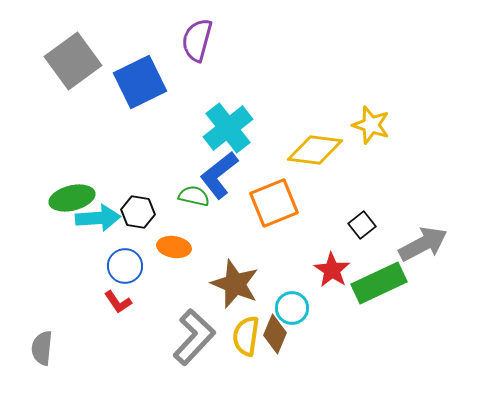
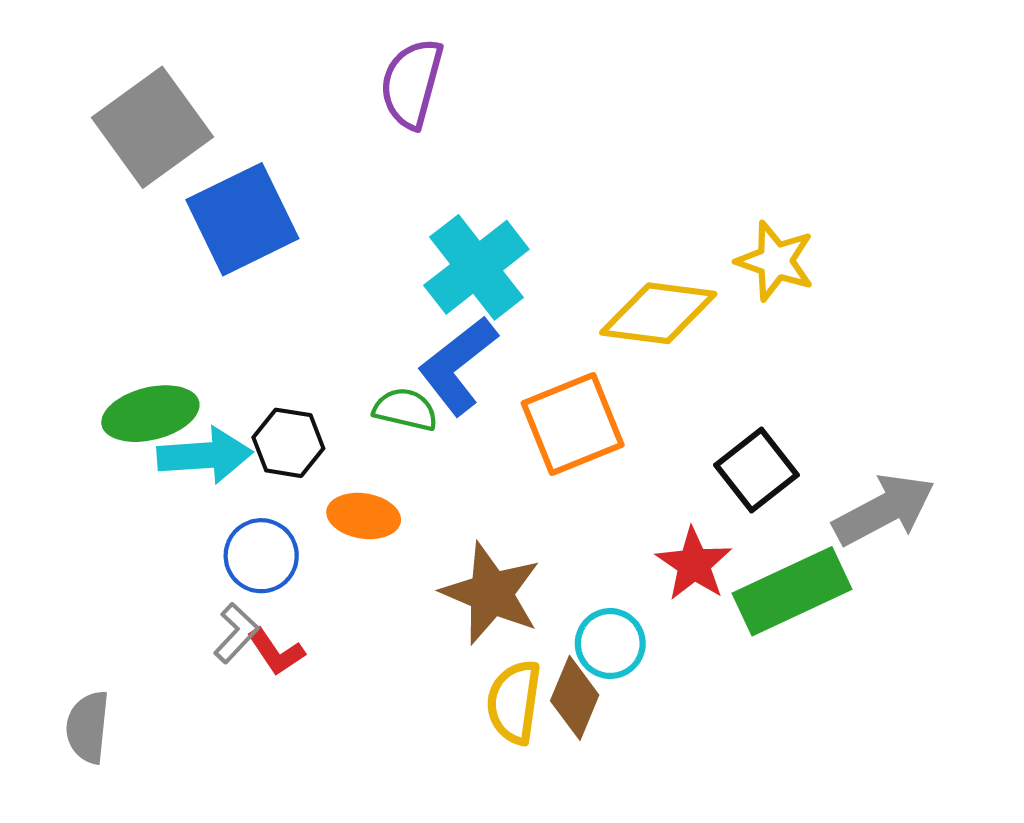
blue square: (140, 82) -> (242, 219), moved
black square: (362, 225) -> (757, 470), size x1.4
red L-shape: (118, 302) -> (276, 652), moved
gray L-shape: (194, 337) -> (236, 633), moved, size x0.5

